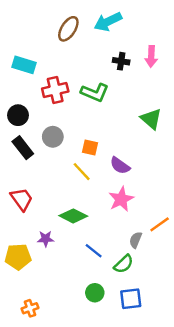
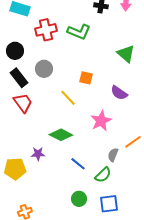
orange square: (90, 148) -> (86, 78), moved
purple semicircle: (120, 166) -> (119, 93), moved
red trapezoid: (22, 199) -> (23, 103), moved

